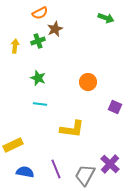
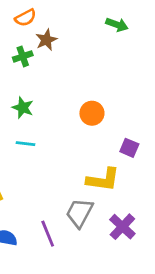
yellow L-shape: (72, 129) -> (103, 180), moved
gray trapezoid: (85, 175) -> (79, 213), moved

